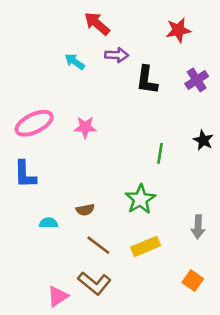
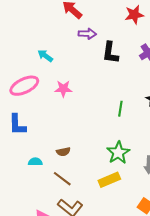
cyan arrow: (75, 62) -> (45, 56), moved
green star: (140, 199) -> (118, 153), moved
brown line: (98, 245) -> (62, 179), moved

